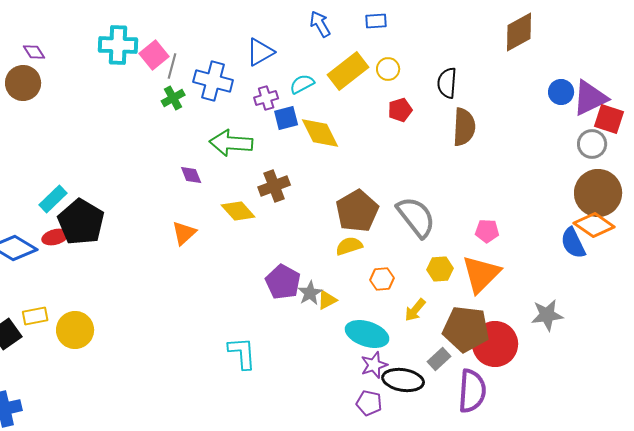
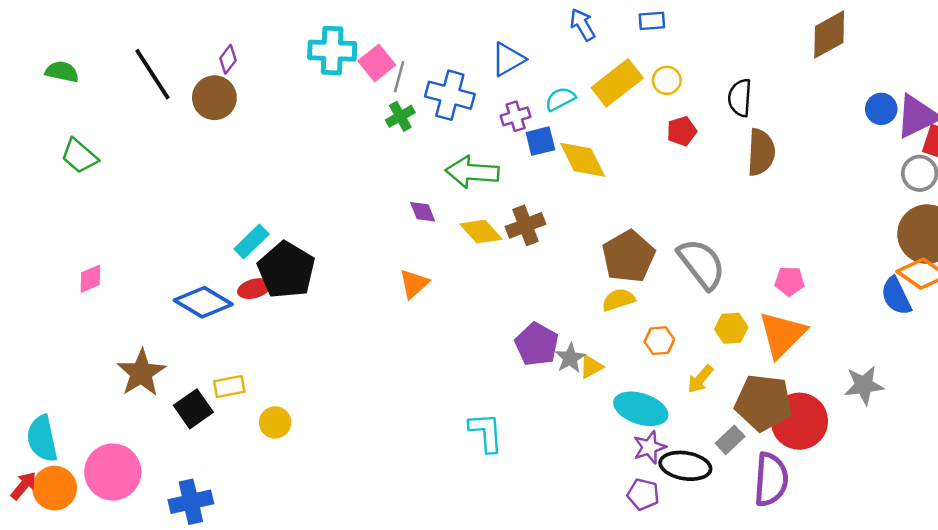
purple diamond: (34, 52) -> (228, 59), turned 70
yellow diamond: (238, 211) -> (481, 232), moved
yellow circle: (75, 330) -> (275, 422), moved, size x0.7

